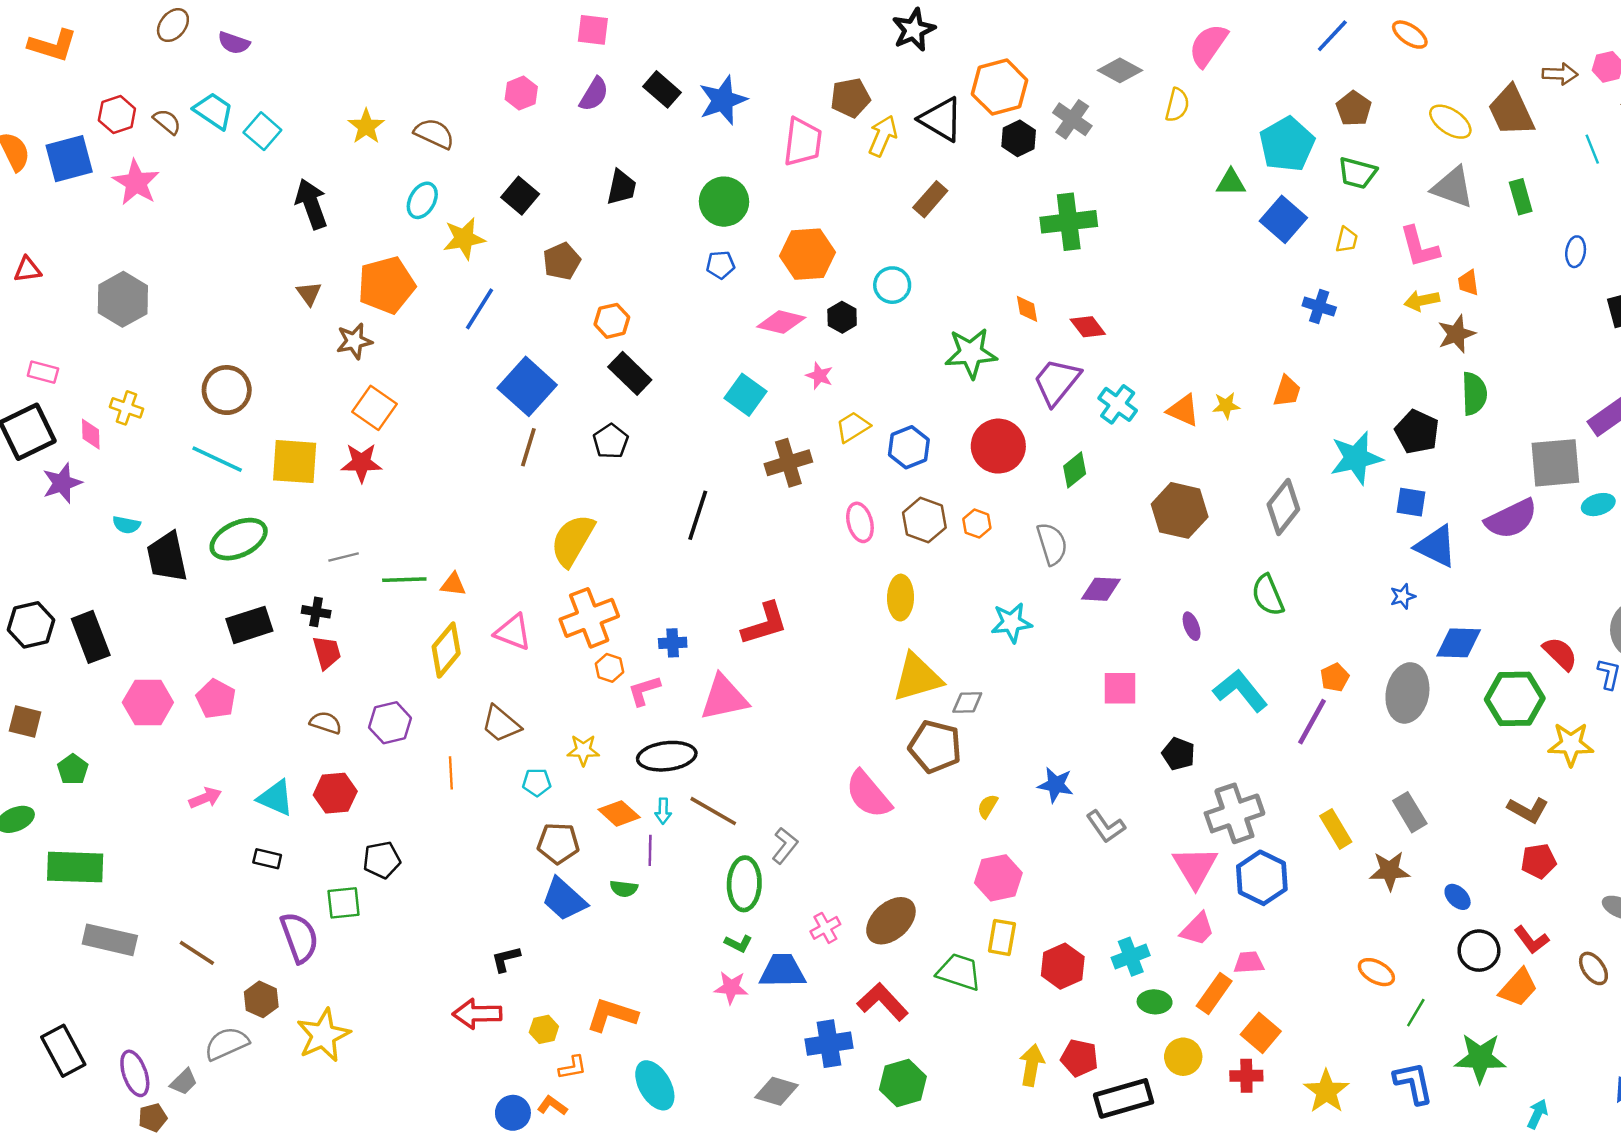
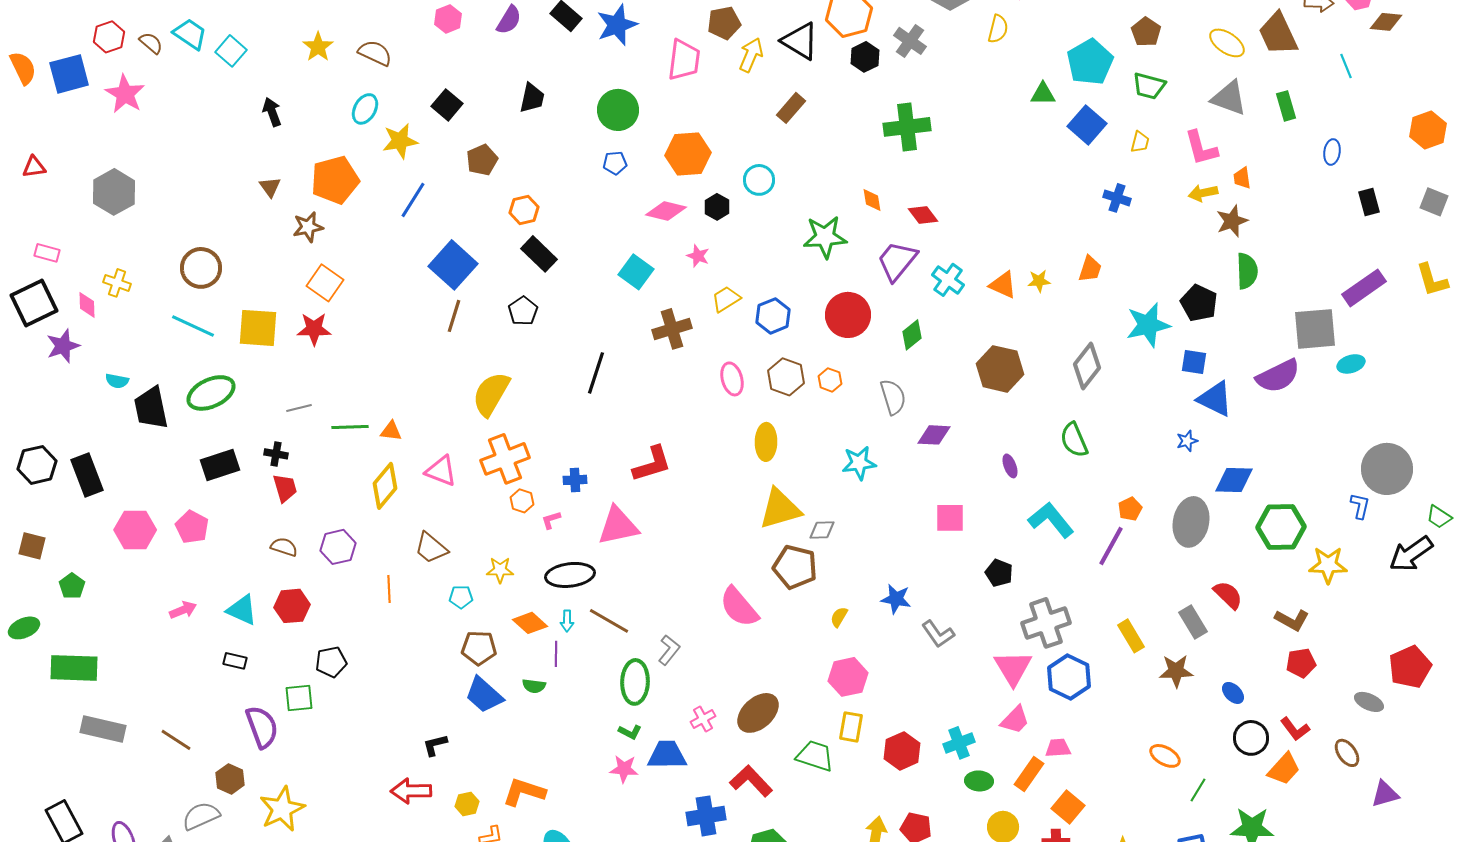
black arrow: (311, 204) -> (272, 112), size x0.7
red semicircle: (1560, 654) -> (1228, 595), moved
pink L-shape: (644, 691) -> (551, 520), size x0.7

